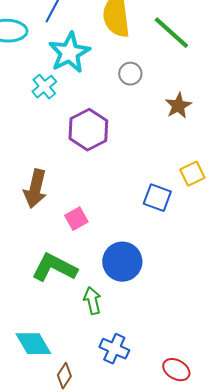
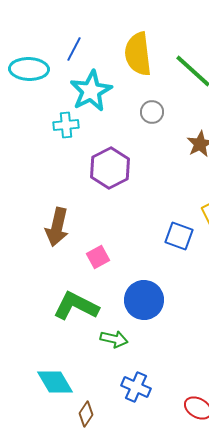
cyan cross: (44, 87) -> (66, 125), turned 35
green arrow: (92, 301) -> (114, 339), turned 116

